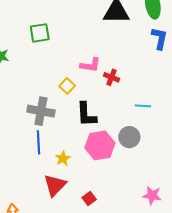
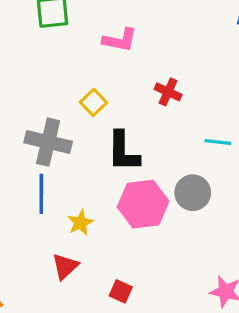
pink L-shape: (90, 65) -> (120, 40), moved
red triangle: (55, 185) -> (65, 266), size x0.7
red square: (89, 198) -> (121, 291), turned -32

